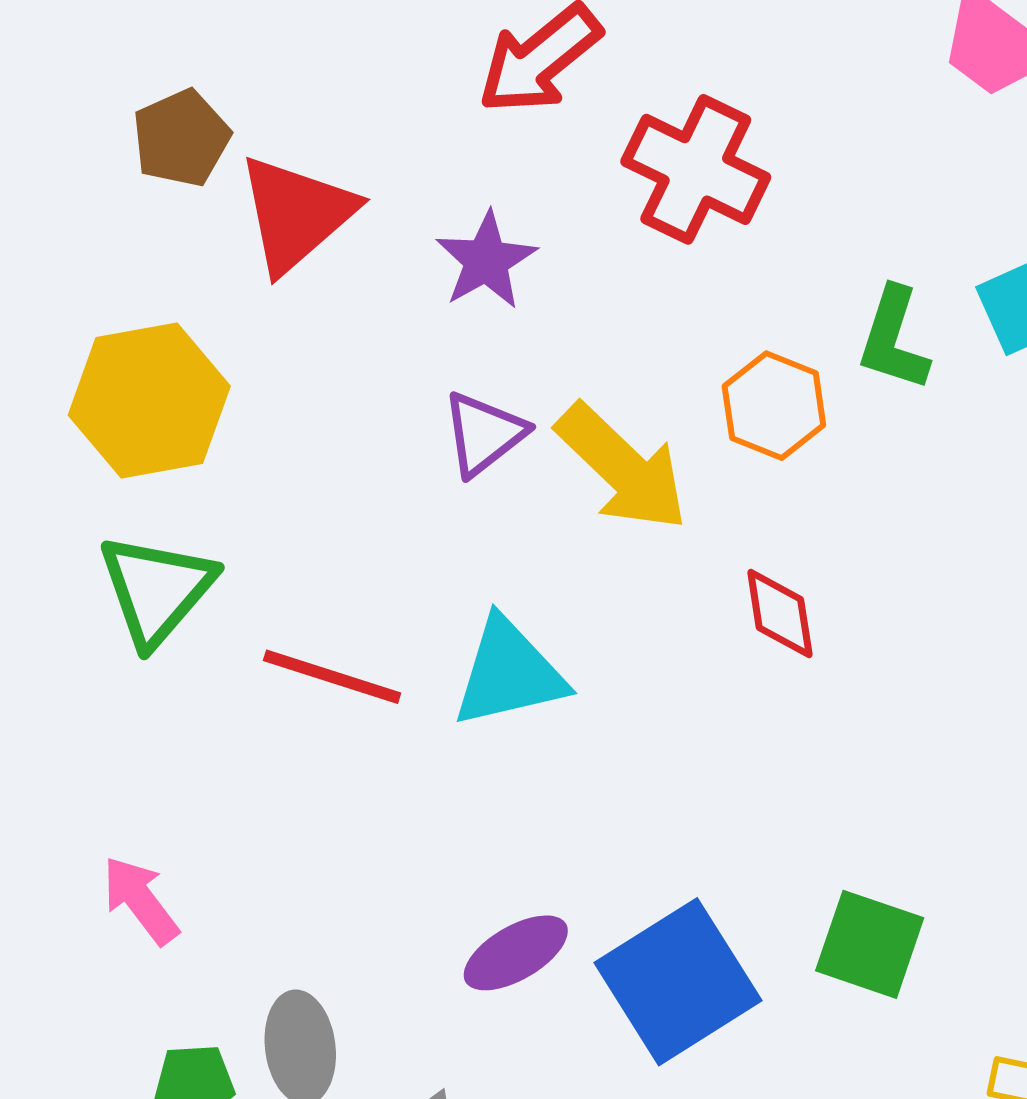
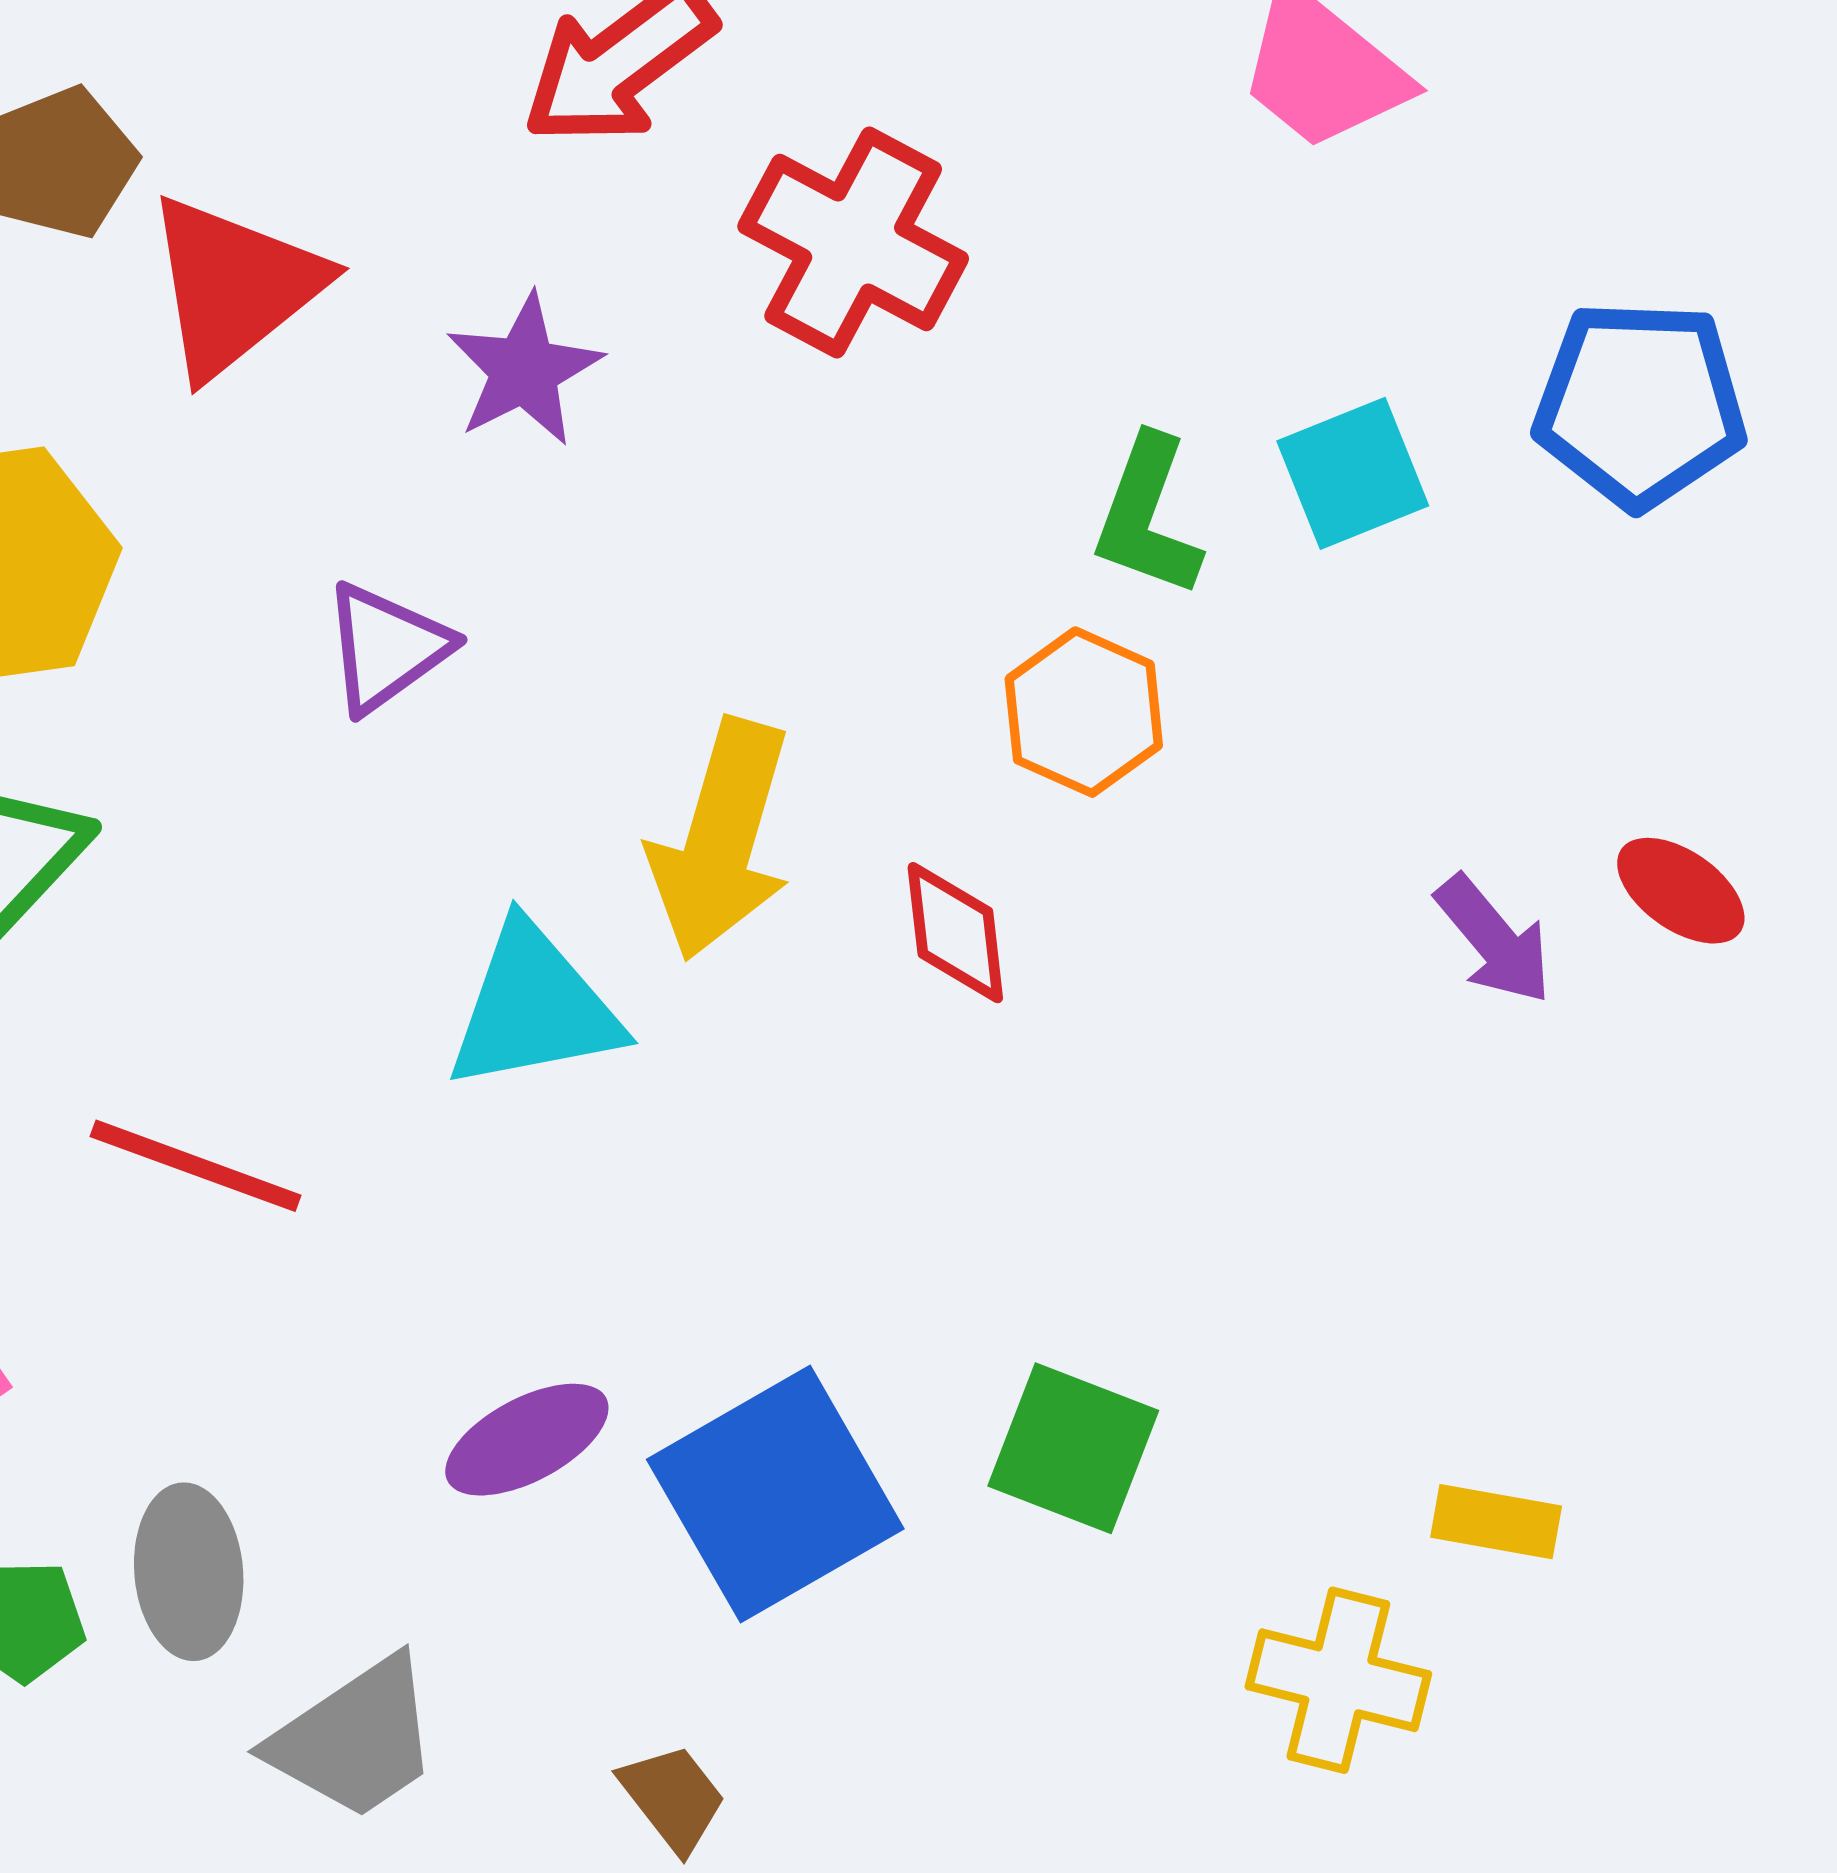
orange hexagon: (774, 406) -> (1084, 712), moved
purple triangle: (484, 434) -> (386, 648), moved
yellow arrow: (622, 467) -> (721, 840), moved, turned 60
red line: (332, 677) -> (196, 1166), moved

